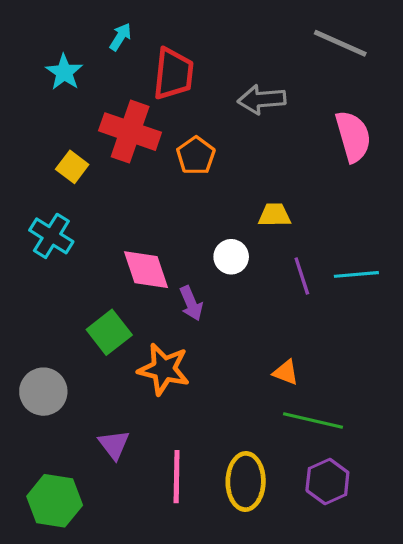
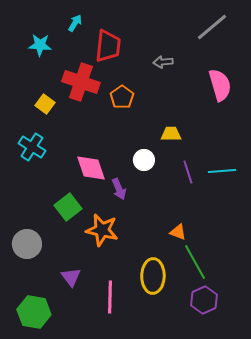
gray line: (340, 43) -> (212, 27), turned -64
cyan star: (64, 72) -> (40, 45), turned -30
gray arrow: (262, 99) -> (163, 62), size x0.7
green line: (313, 420) -> (195, 262), turned 48
yellow ellipse: (246, 481) -> (153, 276), moved

